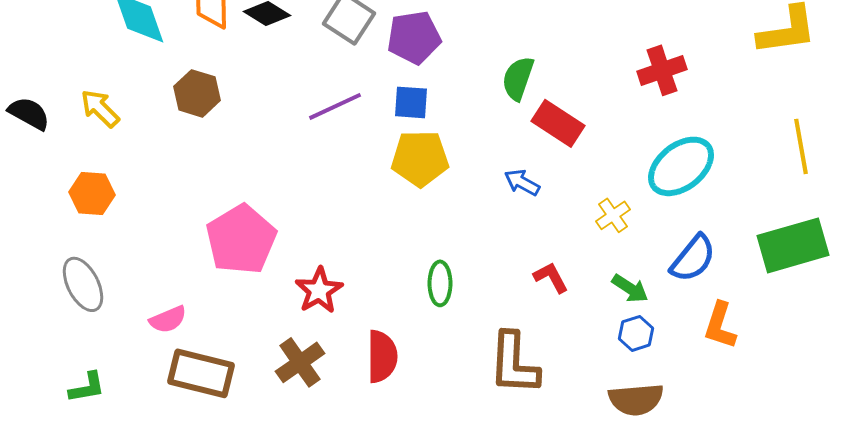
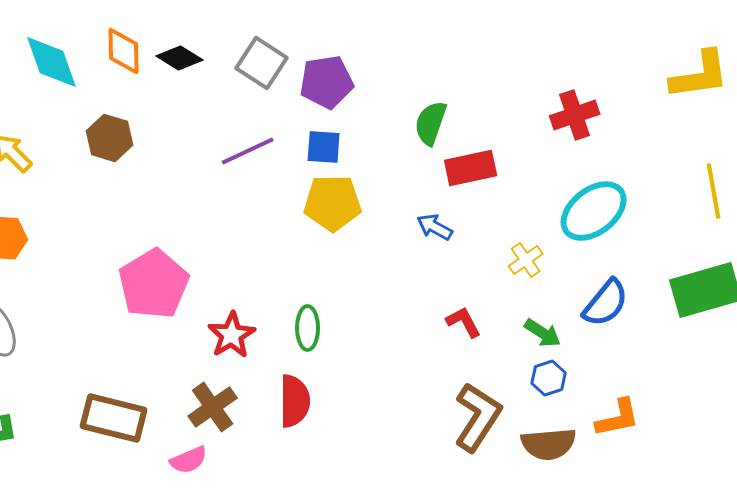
red rectangle: (558, 123) -> (471, 168), turned -45
green ellipse: (440, 283) -> (308, 328), moved
pink semicircle: (168, 319) -> (189, 460), moved
orange L-shape: (720, 325) -> (618, 418), moved, turned -120
brown L-shape: (514, 363) -> (478, 417), moved, turned -150

